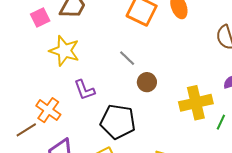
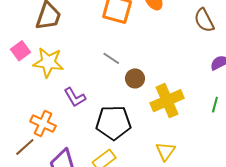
pink square: (40, 17) -> (21, 51), moved
yellow cross: (196, 103) -> (167, 101), moved

